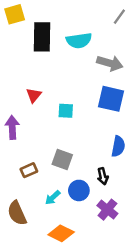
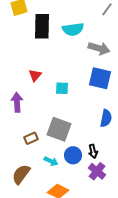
gray square: (62, 160) -> (59, 129), size x1.4
black arrow: (103, 176) -> (93, 151), moved
cyan arrow: (53, 198) -> (51, 161), turned -112
brown semicircle: (17, 213) -> (21, 174), turned 60

